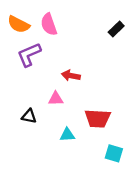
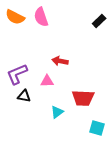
purple L-shape: (29, 55) -> (17, 74), moved
cyan triangle: (67, 135) -> (57, 112), turned -32

